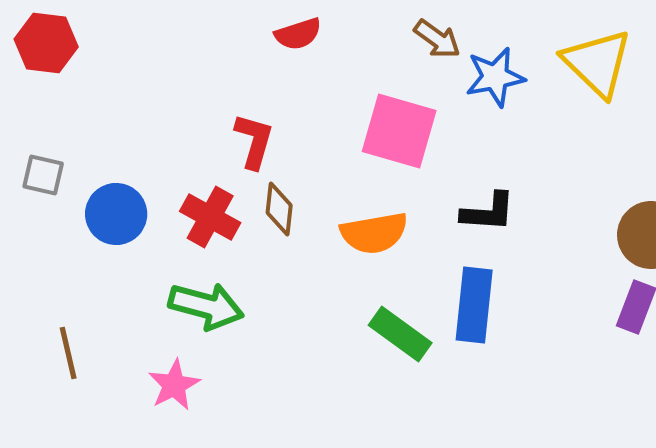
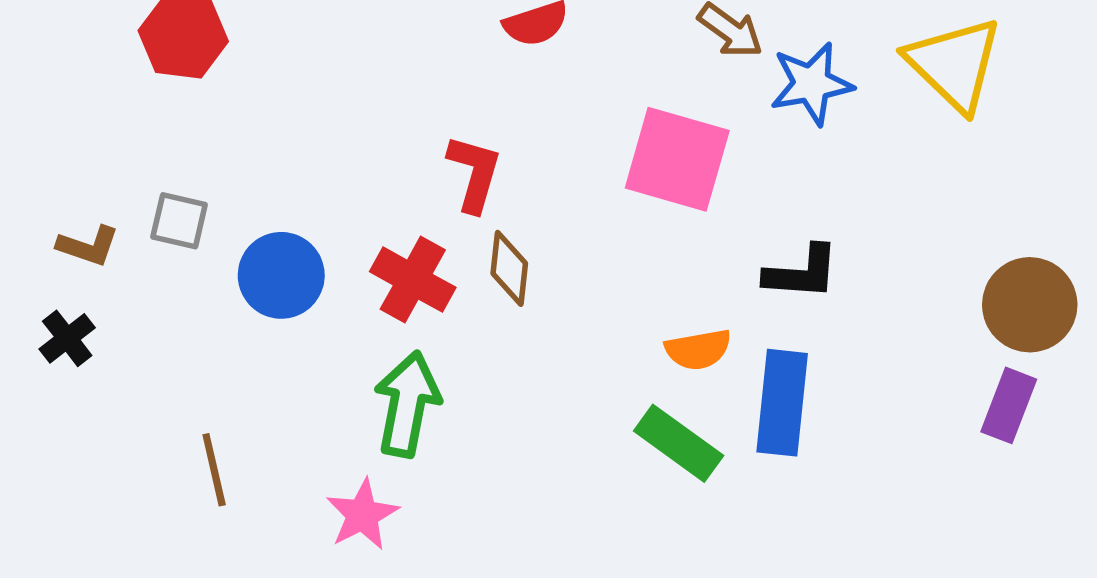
orange semicircle: (374, 233) -> (698, 350), moved, size x0.7
green arrow: (206, 306) -> (407, 404), turned -94

